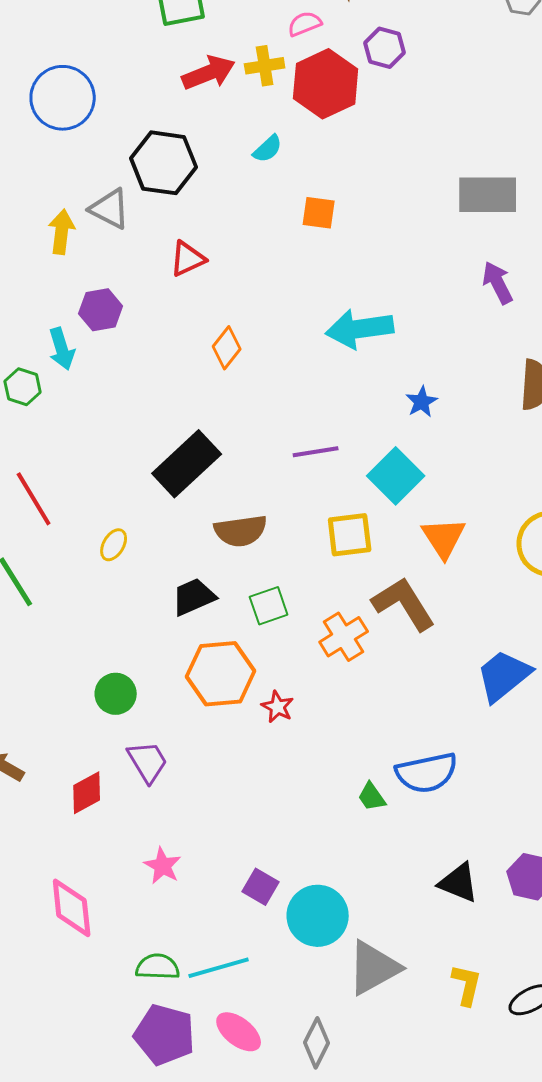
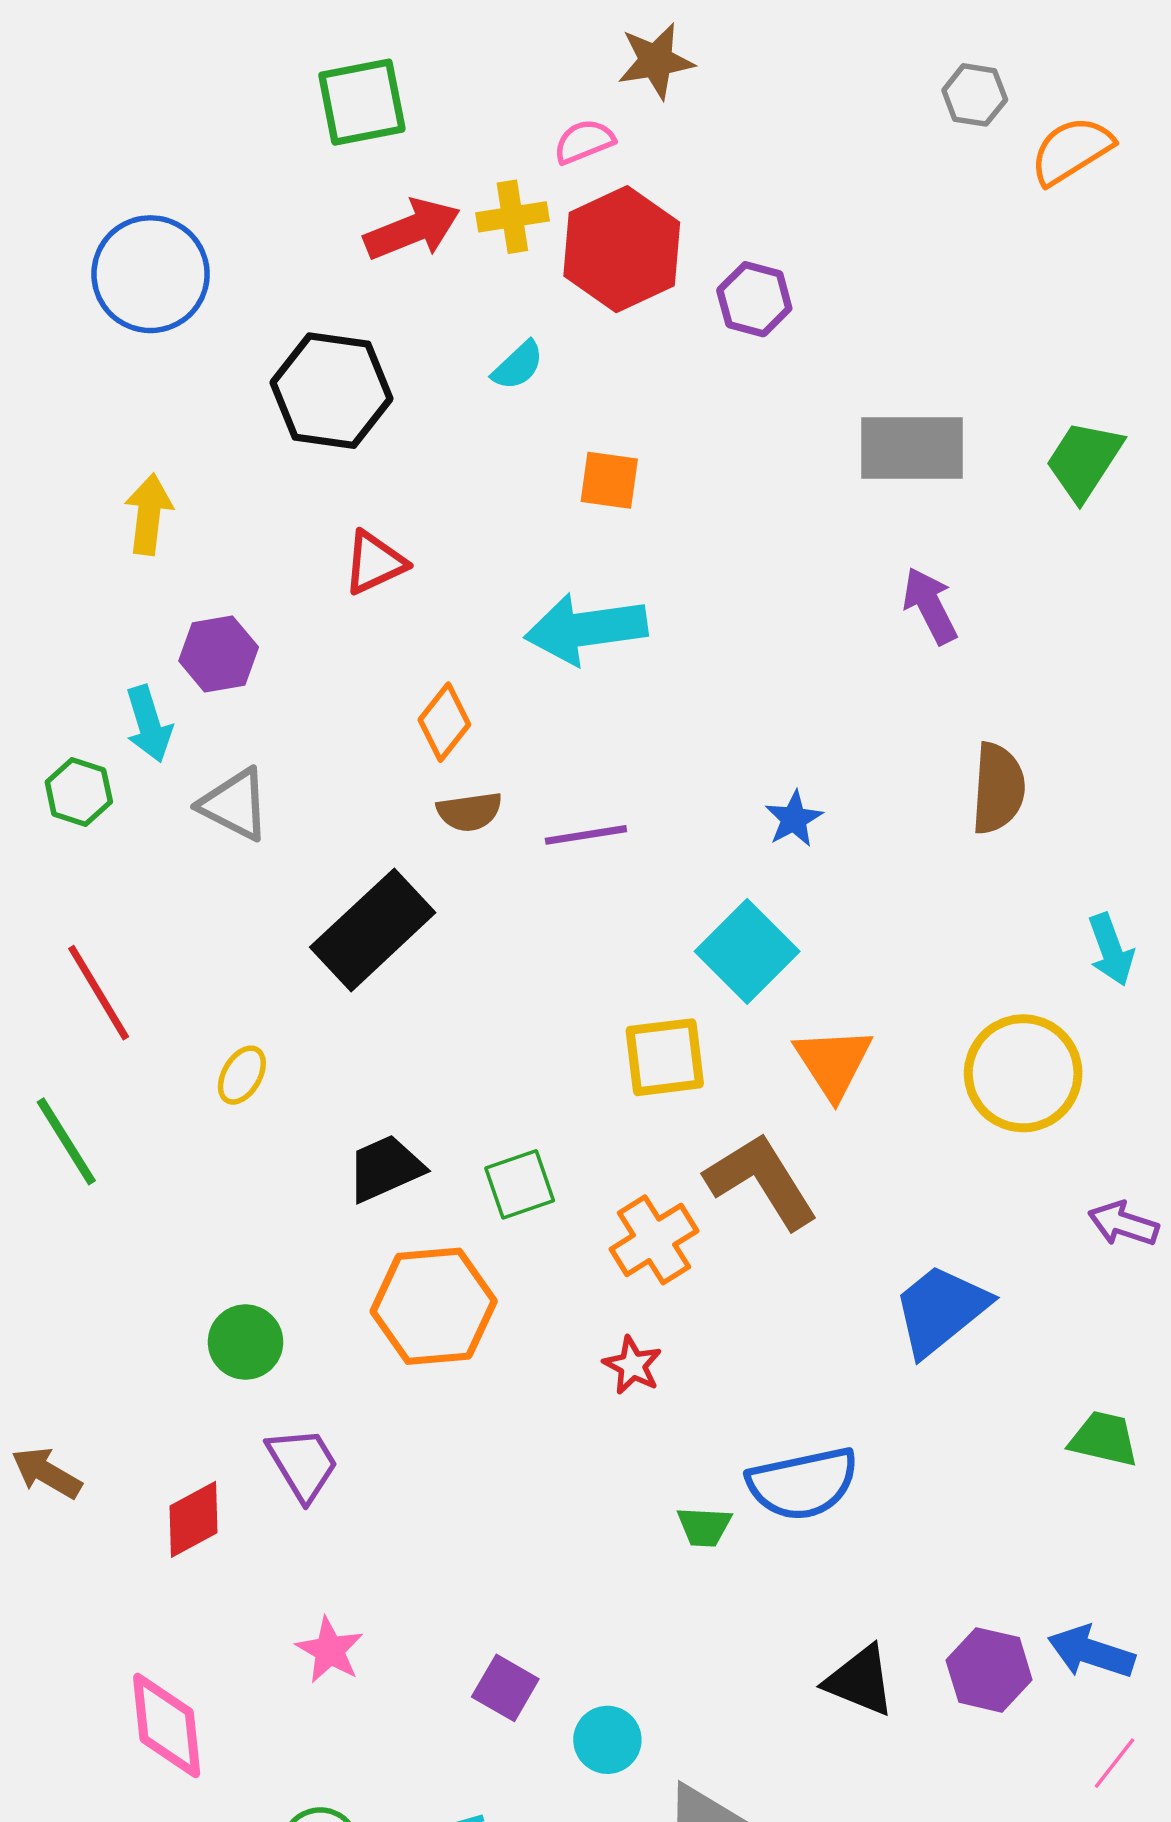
purple hexagon: (385, 48) -> (754, 299), moved
gray triangle: (110, 209) -> (235, 805), moved
cyan arrow: (360, 329) -> (586, 629), moved
purple line: (316, 452) -> (586, 835), moved
brown semicircle: (241, 531) -> (469, 812), moved, size x0.7
red star: (278, 707) -> (632, 1365), moved
green trapezoid: (372, 797) -> (704, 1527), turned -52
cyan circle: (318, 916) -> (607, 1740), size x0.6

